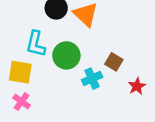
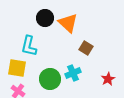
green circle: (66, 55) -> (50, 79), moved
brown square: (114, 62) -> (86, 48), moved

